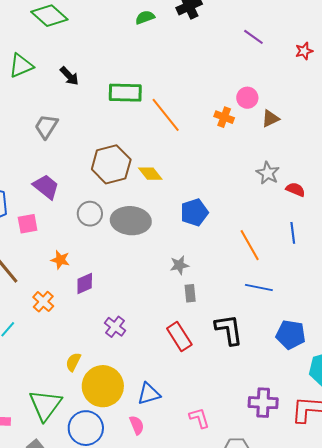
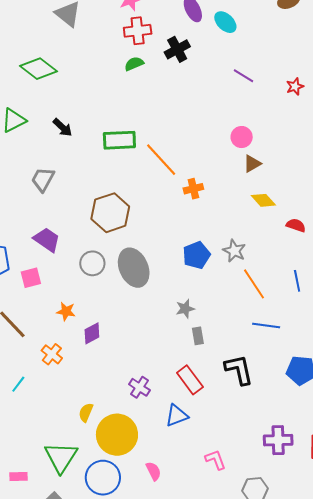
orange cross: (224, 117) -> (193, 189), moved, turned -30
brown triangle: (270, 119) -> (252, 164), moved
gray star: (268, 173) -> (234, 251), moved
yellow diamond: (150, 174) -> (263, 200), moved
gray ellipse: (131, 221) -> (134, 268), turned 66
blue line: (293, 233) -> (297, 281), moved
purple cross: (115, 327) -> (139, 387), moved
blue triangle: (149, 394) -> (177, 416), moved

